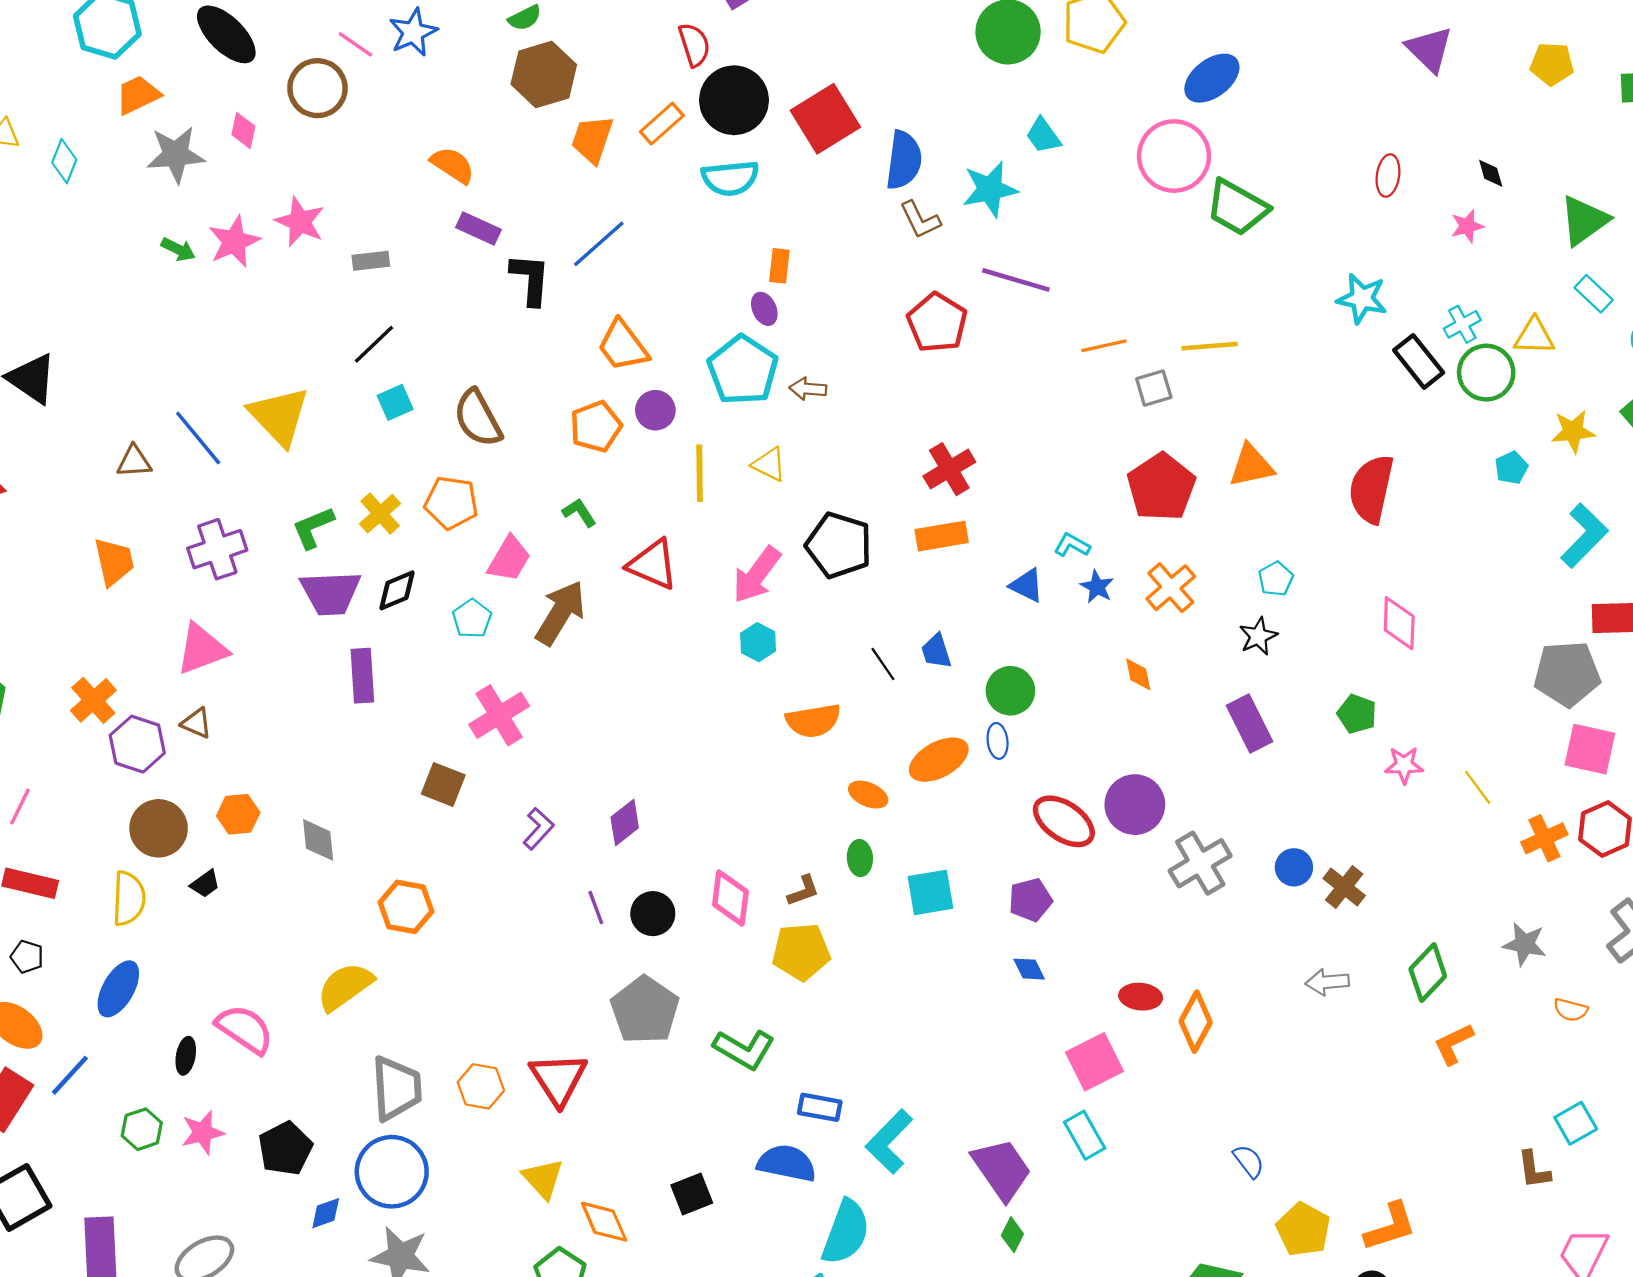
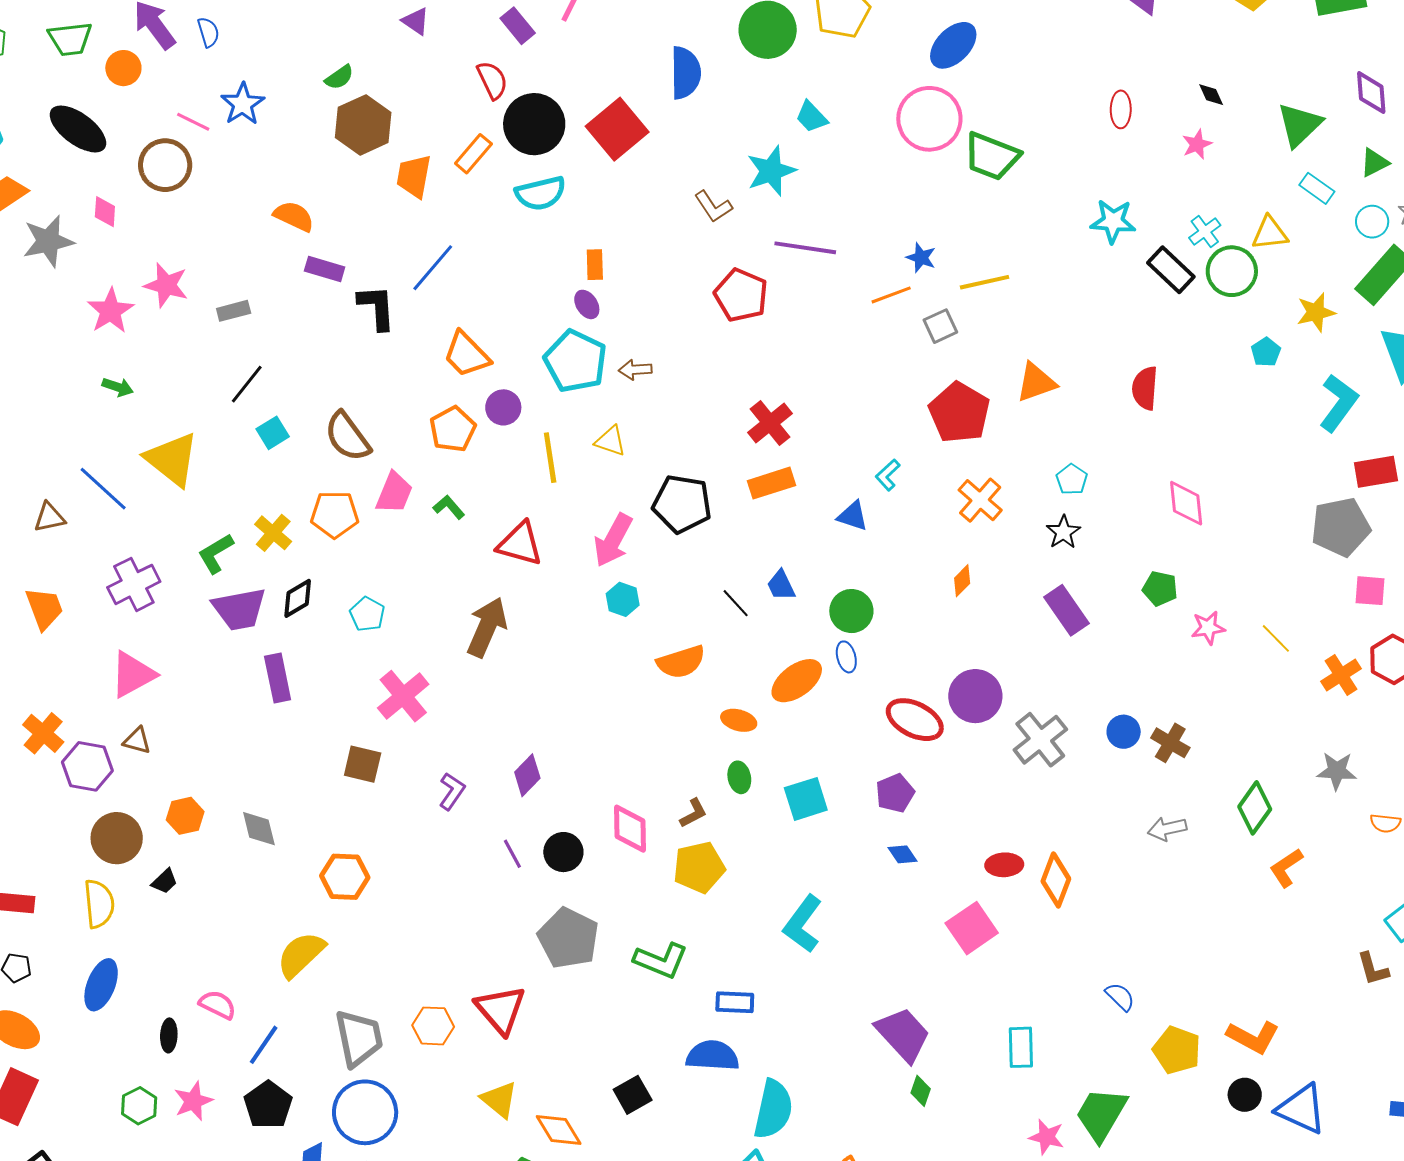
blue semicircle: (904, 160) -> (686, 73), moved
green arrow: (178, 249) -> (118, 387), moved
red semicircle: (1371, 489) -> (1145, 388), size x0.7
cyan L-shape: (1072, 545) -> (888, 475), turned -64
pink trapezoid: (509, 559) -> (394, 493), moved
blue star: (1097, 587) -> (921, 258), moved
brown arrow: (560, 613) -> (487, 627), moved
orange diamond: (1138, 674) -> (962, 581), turned 64
pink square: (1590, 749) -> (1370, 591), size x0.7
pink semicircle: (245, 1029) -> (218, 1005), size x0.7
blue line: (70, 1075) -> (264, 1045), moved
cyan rectangle: (1085, 1135) -> (1021, 1047), moved, turned 36
cyan L-shape: (889, 1142) -> (803, 924), moved
orange L-shape: (1390, 1227) -> (1253, 1037), turned 54

